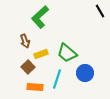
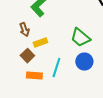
green trapezoid: (67, 53) -> (80, 38), moved

